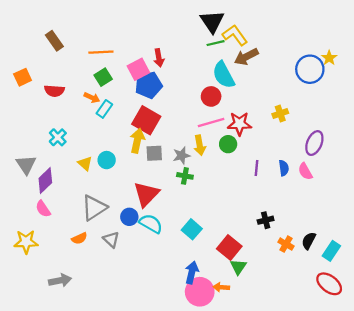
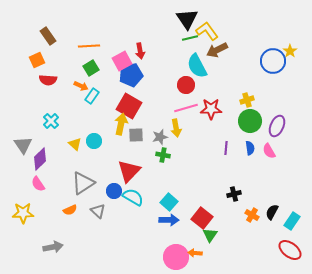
orange square: (23, 77) -> (37, 60), moved
green circle: (228, 144) -> (250, 121), moved, size x1.5
blue arrow: (192, 272) -> (169, 220), moved, turned 78

